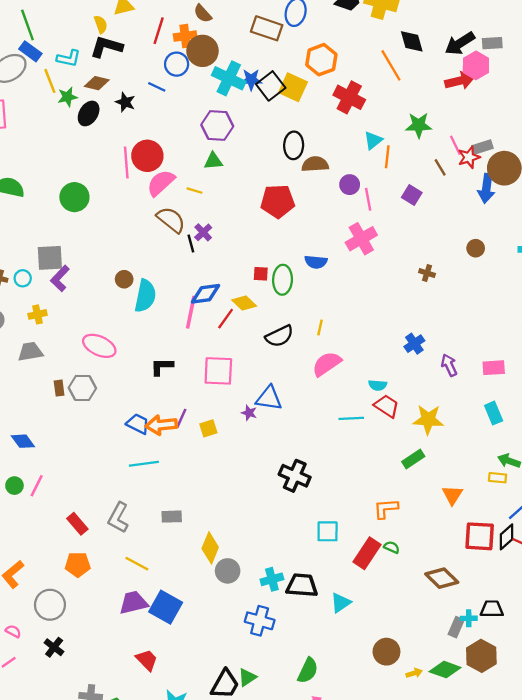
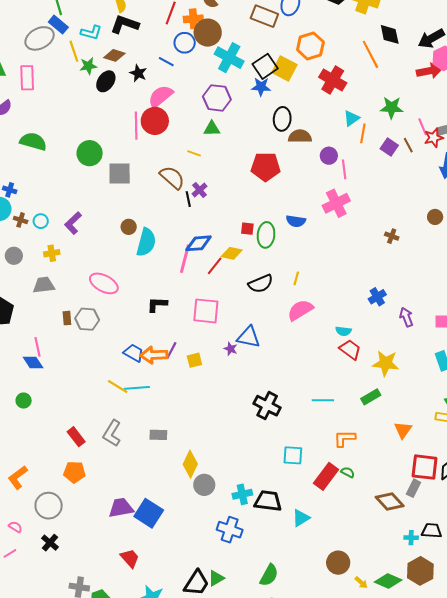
blue star: (251, 80) -> (261, 87), moved
pink semicircle: (161, 183) -> (160, 96), moved
purple square: (412, 195) -> (389, 147), moved
gray square: (50, 258) -> (120, 173), moved
yellow diamond: (244, 303) -> (232, 253), turned -35
cyan line: (351, 418) -> (323, 400), moved
pink line: (37, 486) -> (38, 347), moved, turned -42
yellow line: (137, 564) -> (118, 387), moved
gray rectangle: (456, 627) -> (413, 488), moved
yellow arrow: (414, 673) -> (361, 583), turned 56

